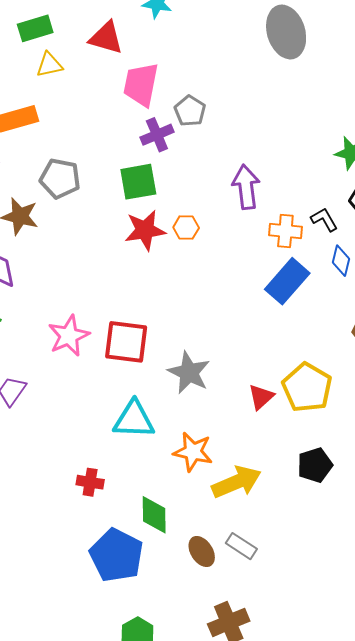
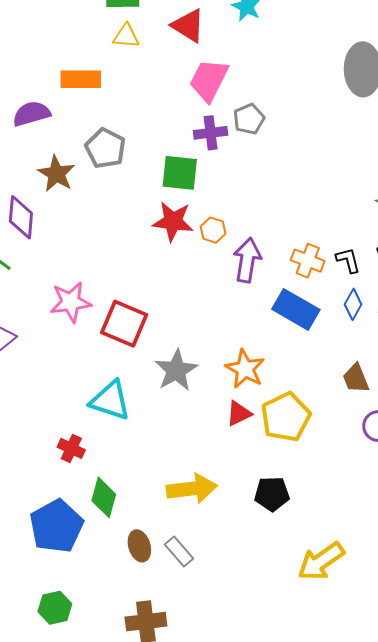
purple arrow: (246, 187) -> (247, 260), moved
blue rectangle: (287, 281) -> (296, 309), turned 63
orange star: (193, 452) -> (245, 369), moved
red cross: (90, 482) -> (71, 448), moved

